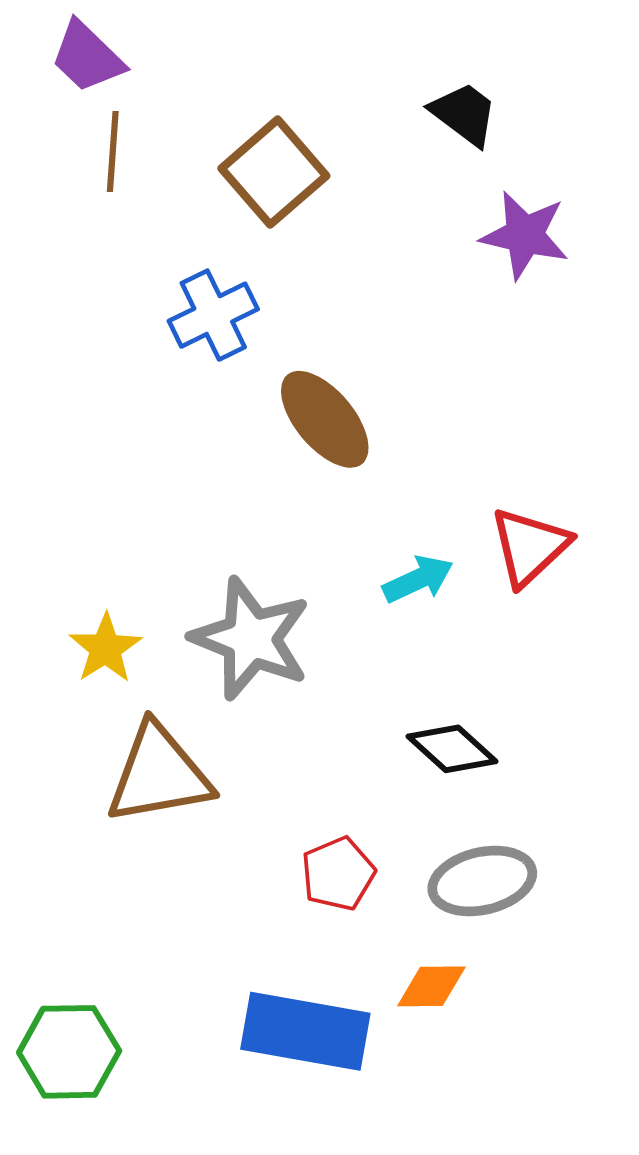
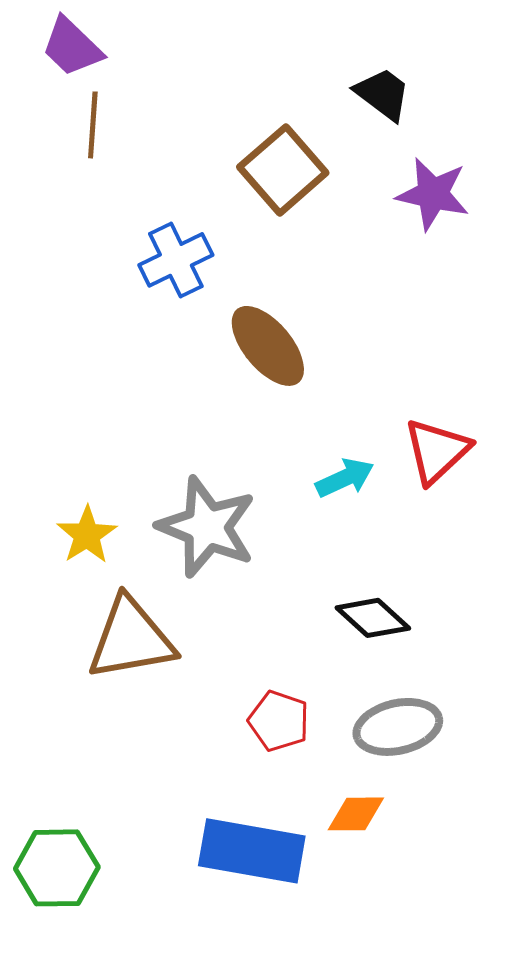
brown square: (274, 172) -> (283, 170), moved
red pentagon: (338, 874) -> (279, 721), turned -30

